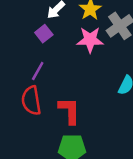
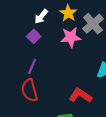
red L-shape: (69, 111) -> (80, 95), moved, turned -50

